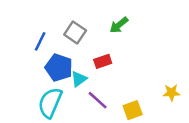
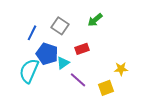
yellow star: (171, 93) -> (121, 69), moved
cyan semicircle: (50, 103) -> (29, 71), moved

